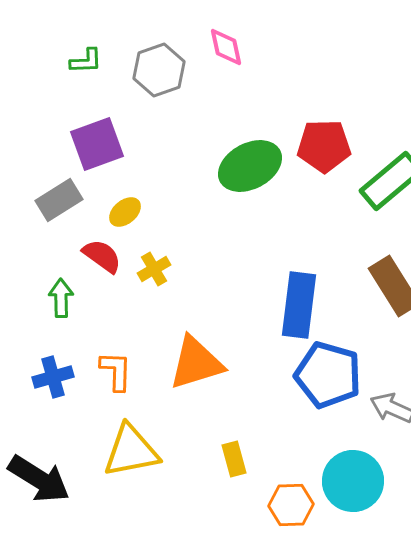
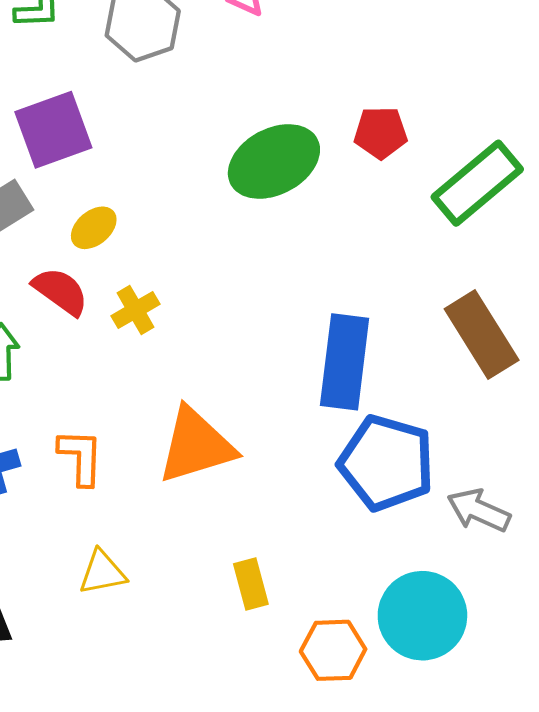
red pentagon: (324, 146) -> (381, 133), size x0.7
yellow triangle: (131, 451) -> (102, 572), size x0.6

